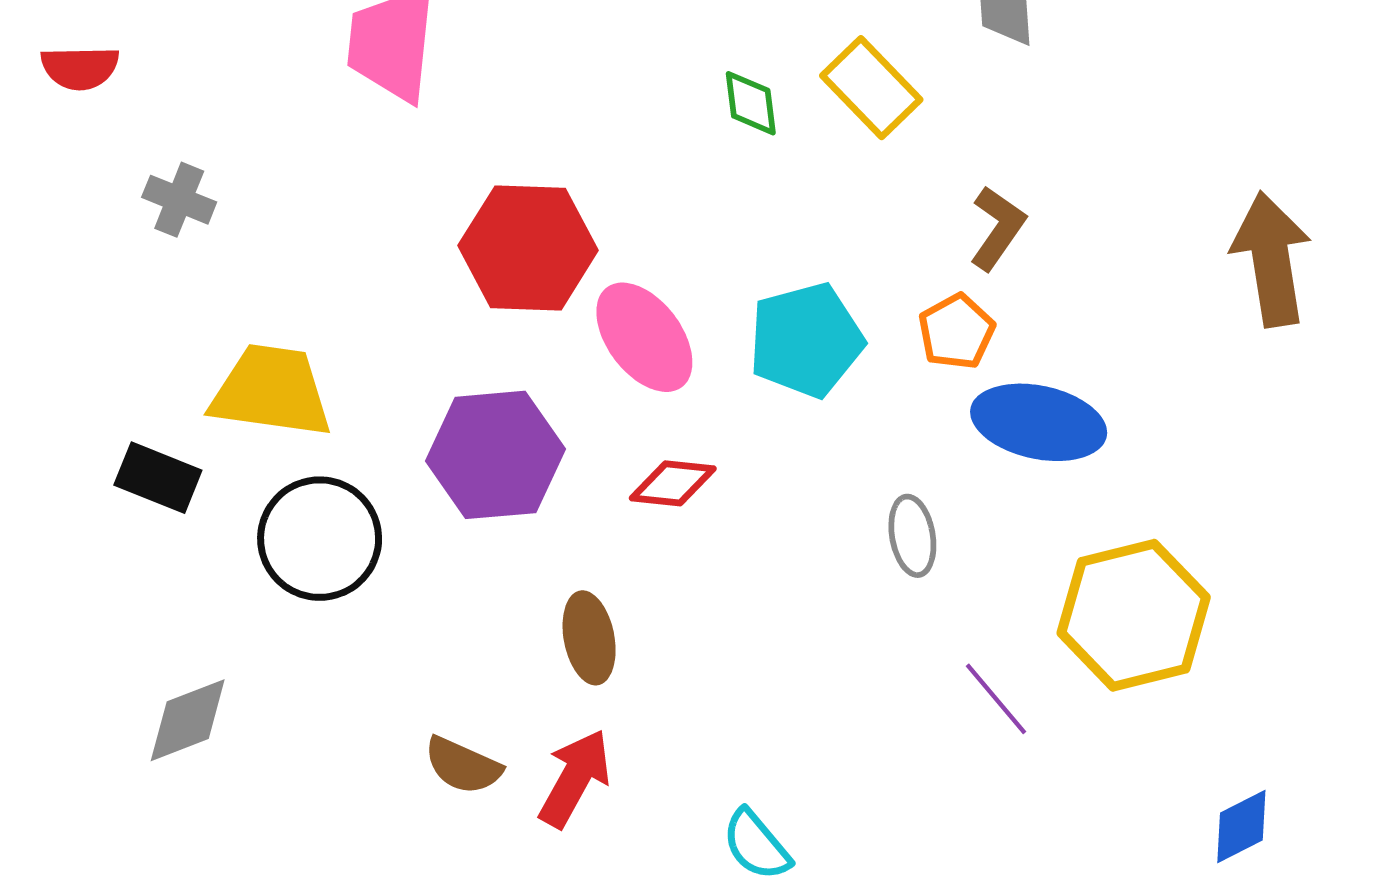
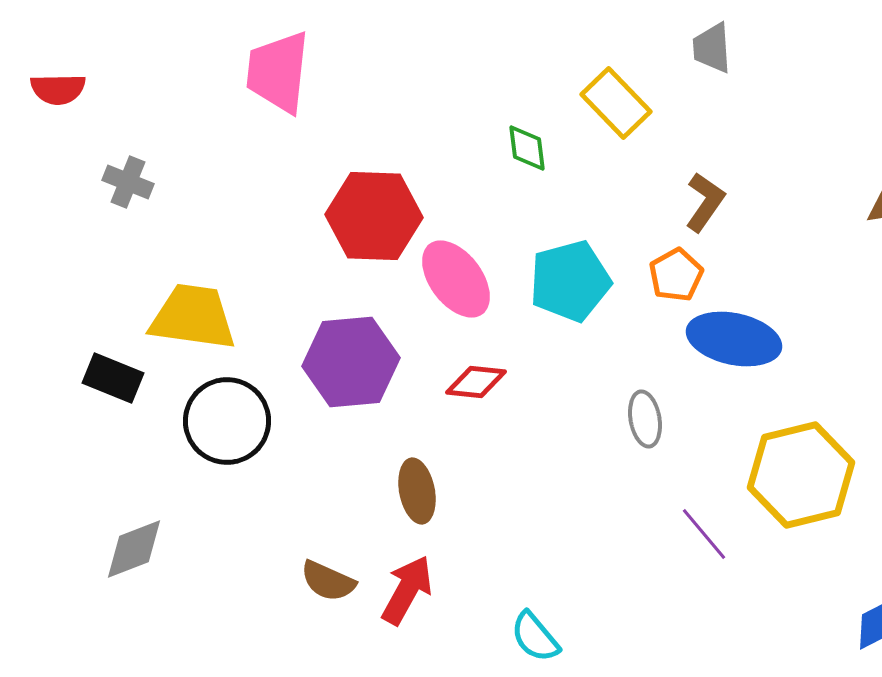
green diamond: (751, 103) -> (527, 148), moved

